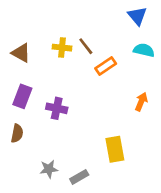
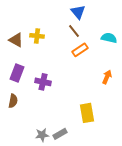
blue triangle: (137, 16) -> (78, 12), moved
brown line: (86, 46) -> (74, 31), moved
yellow cross: (62, 48) -> (37, 36), moved
gray star: (49, 169) -> (42, 135), moved

